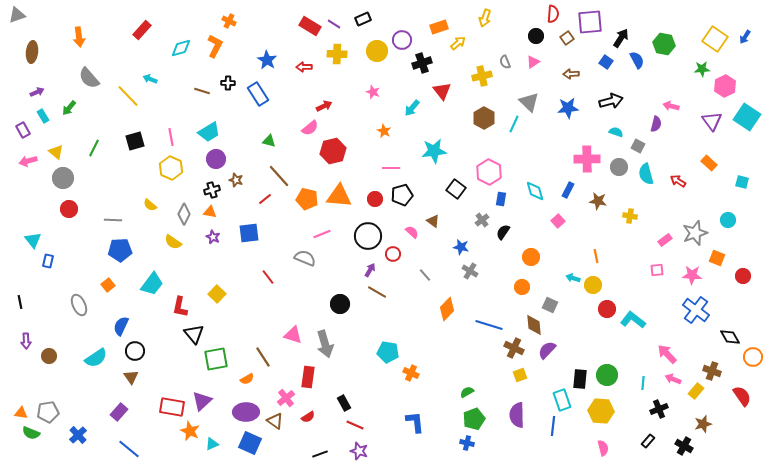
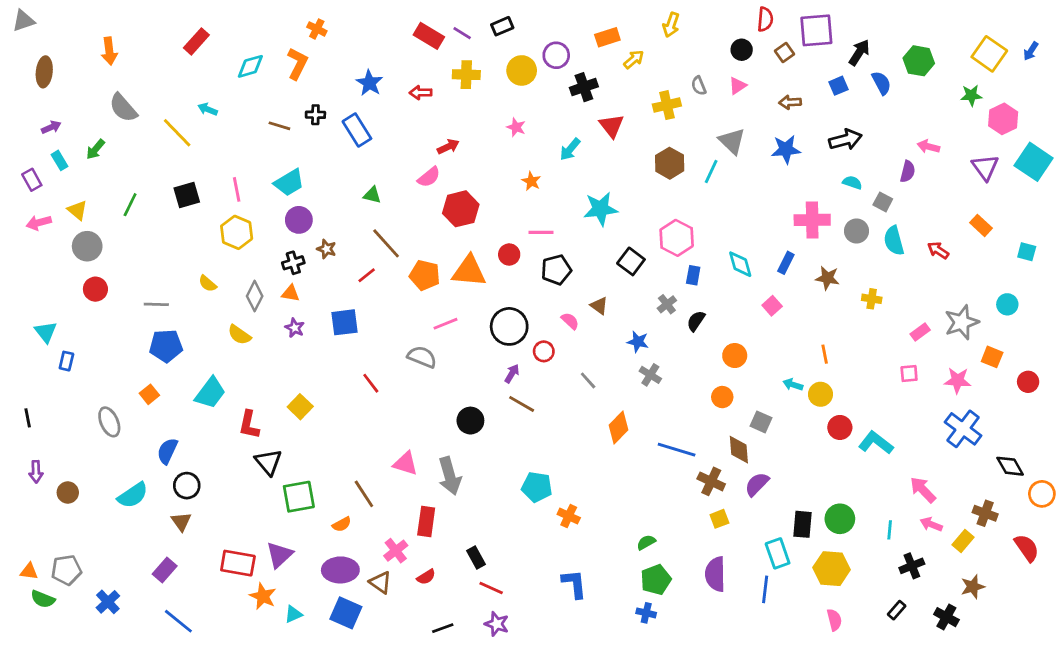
blue square: (606, 62) -> (838, 86), turned 32
red circle: (375, 199) -> (509, 255), moved

